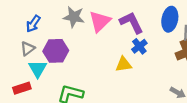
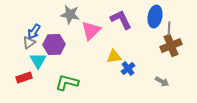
pink triangle: (100, 21) -> (91, 31), moved
blue arrow: (33, 24) -> (34, 32), moved
blue cross: (139, 46) -> (128, 69), moved

